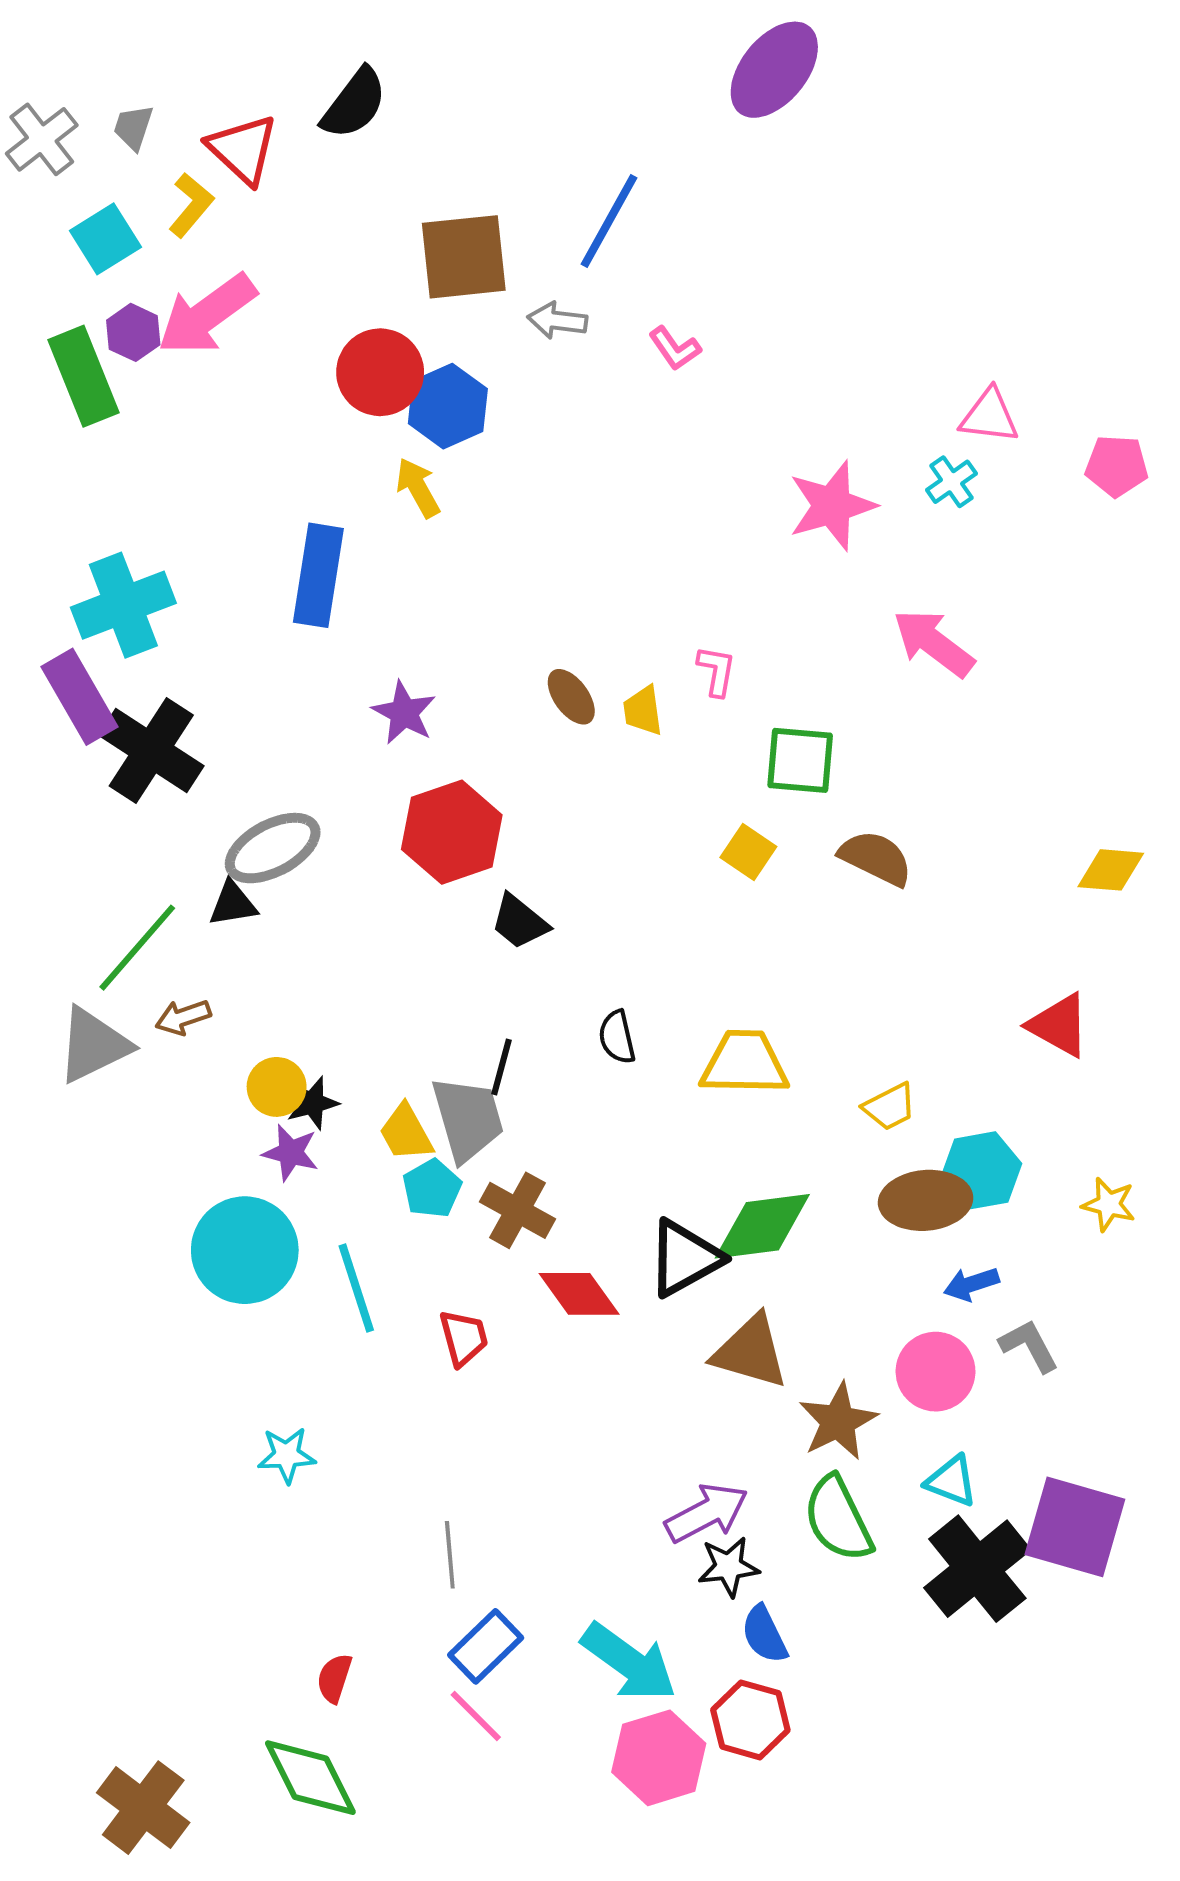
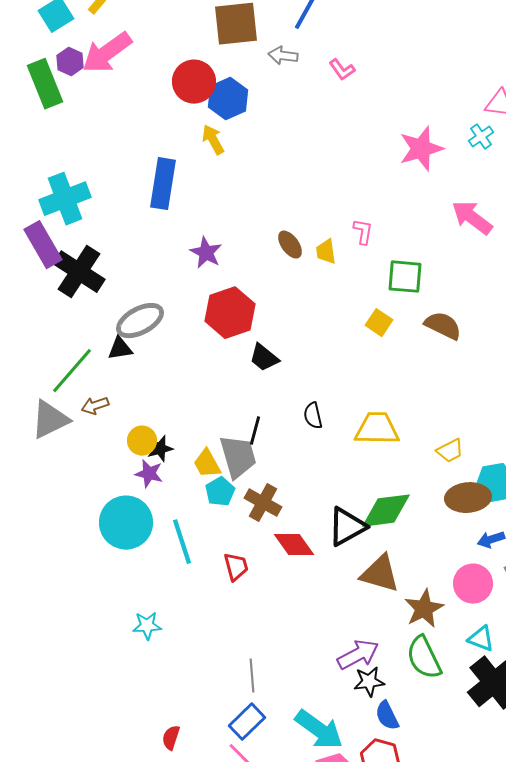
gray line: (450, 1555) -> (252, 676), moved

